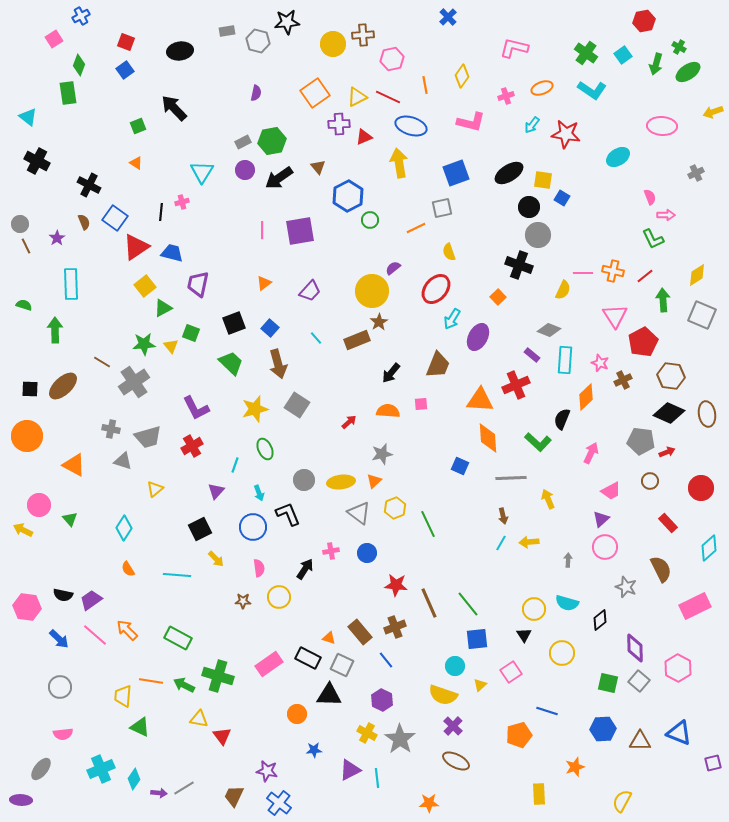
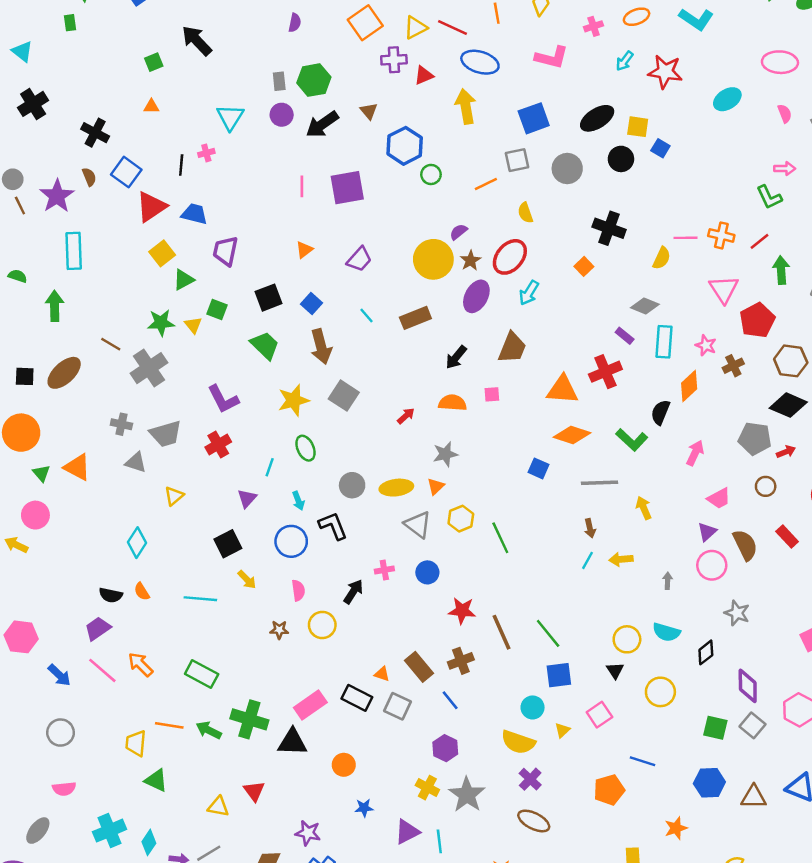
green rectangle: (68, 93) -> (70, 23), size x0.6
gray rectangle: (243, 142) -> (279, 81), turned -70
black cross: (37, 161) -> (33, 104), turned 30
orange triangle: (136, 163) -> (151, 106), turned -32
pink semicircle: (650, 197) -> (785, 114), moved
gray circle: (538, 235) -> (567, 169), moved
purple star: (57, 238) -> (57, 196), size x1.8
brown star: (379, 322) -> (470, 261), moved
purple ellipse: (478, 337) -> (476, 296), moved
orange diamond: (488, 438) -> (572, 435), turned -68
green triangle: (70, 519) -> (41, 473), moved
brown semicircle: (661, 569) -> (745, 545), moved
black semicircle: (63, 595) -> (111, 595), moved
black triangle: (329, 695) -> (292, 742), moved
yellow triangle: (199, 719) -> (218, 807), moved

